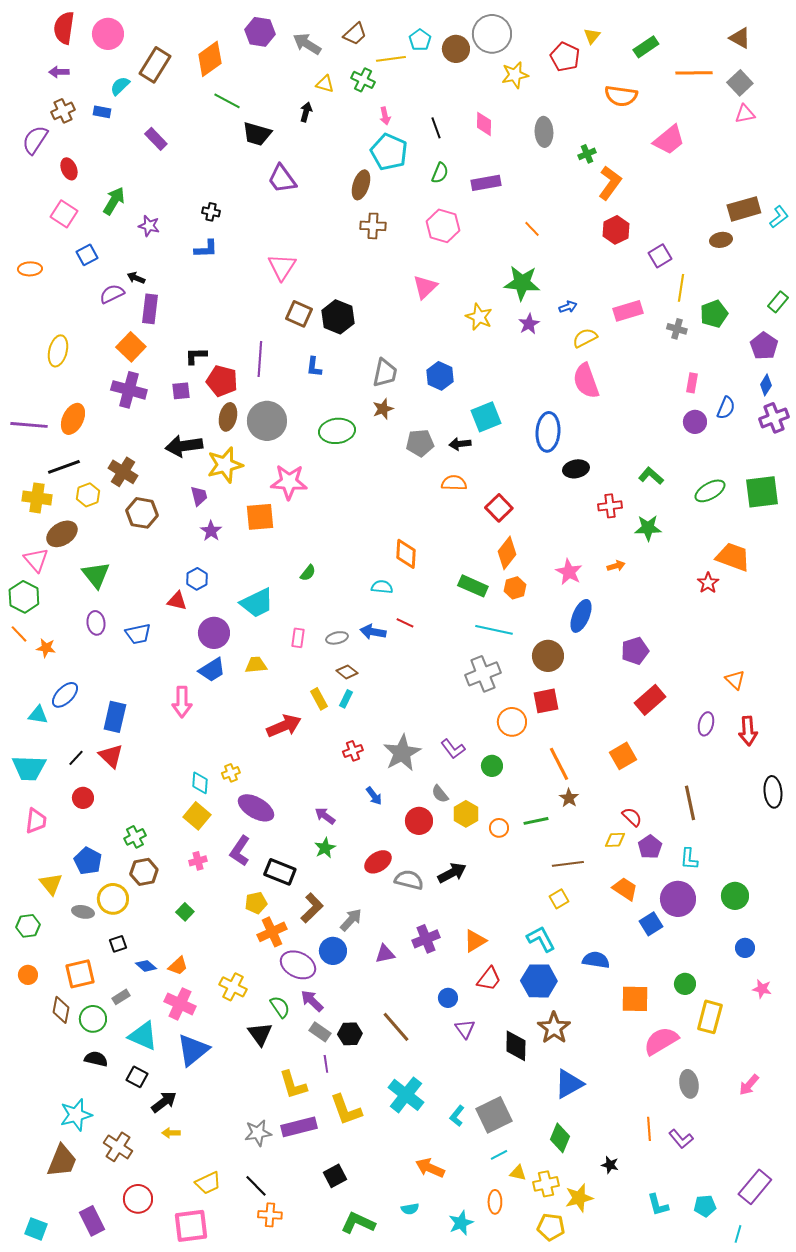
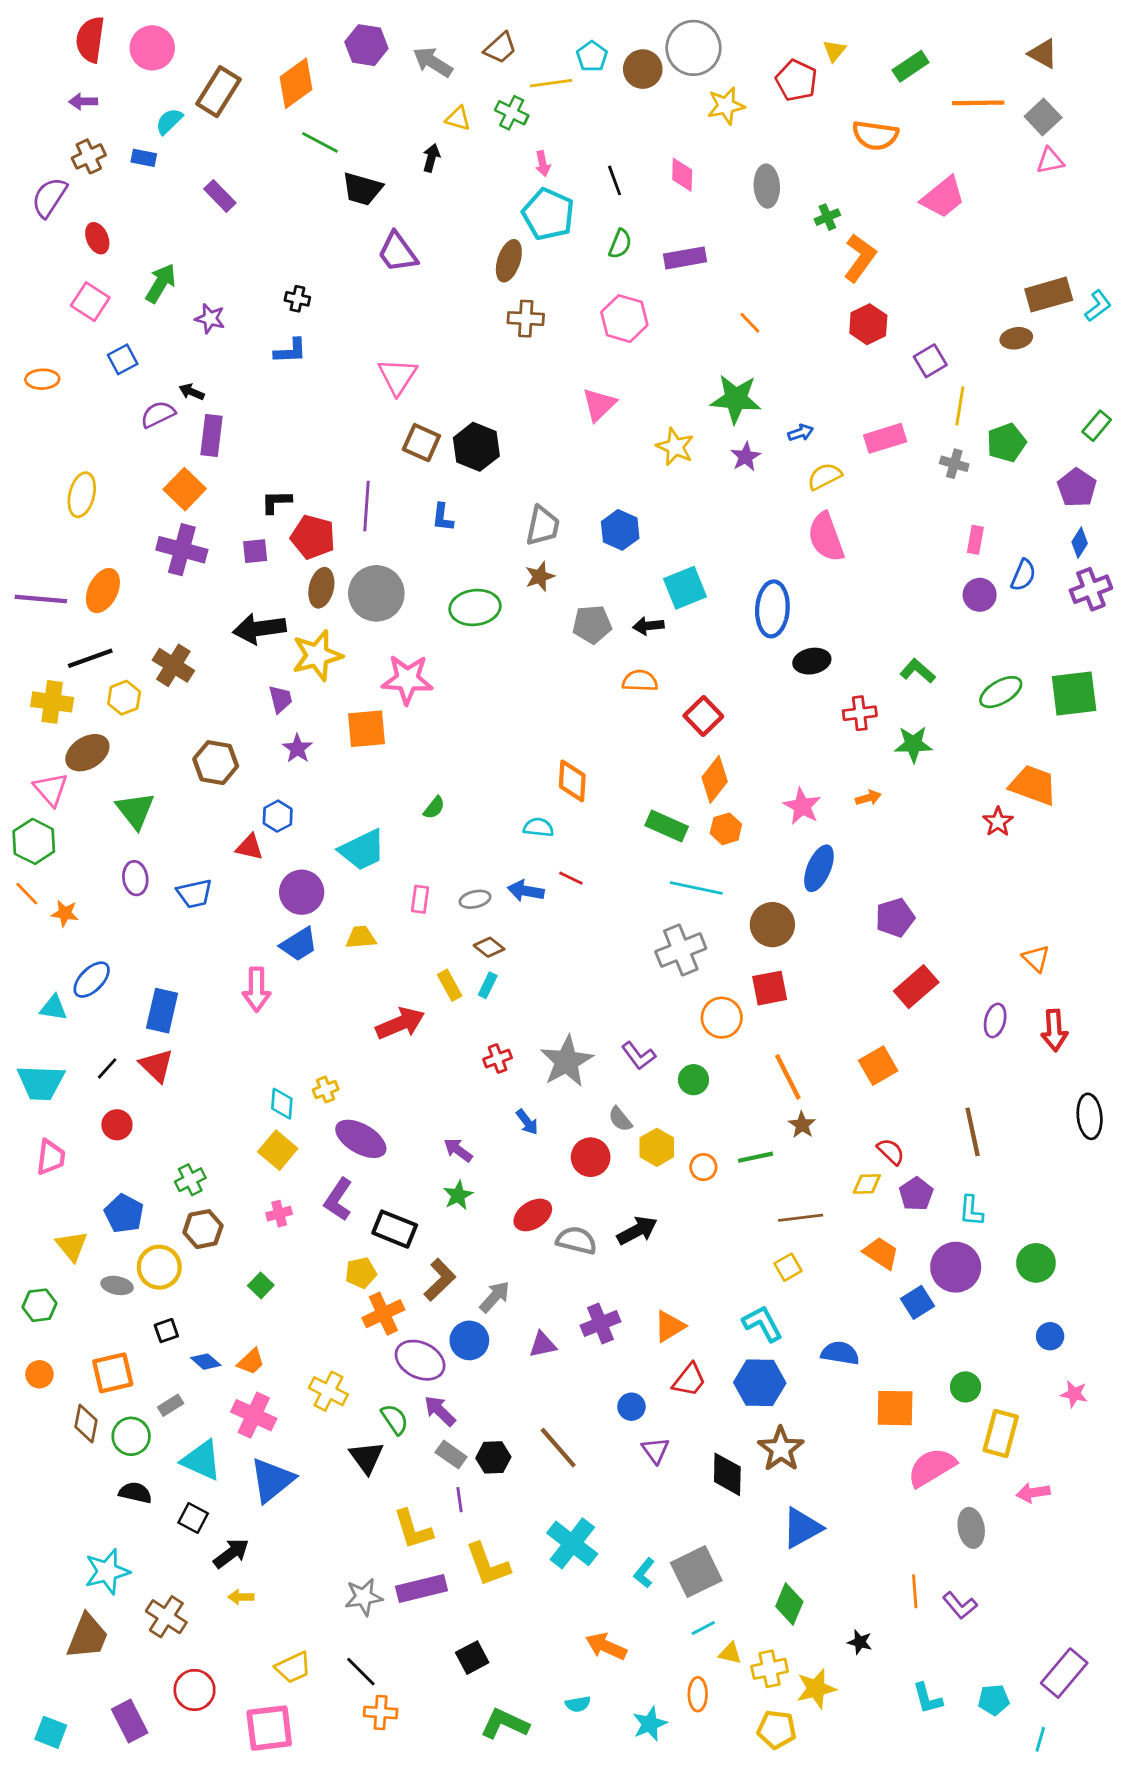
brown hexagon: (142, 513) -> (216, 763), moved
pink arrow: (749, 1085) -> (1033, 1493), moved, turned 40

